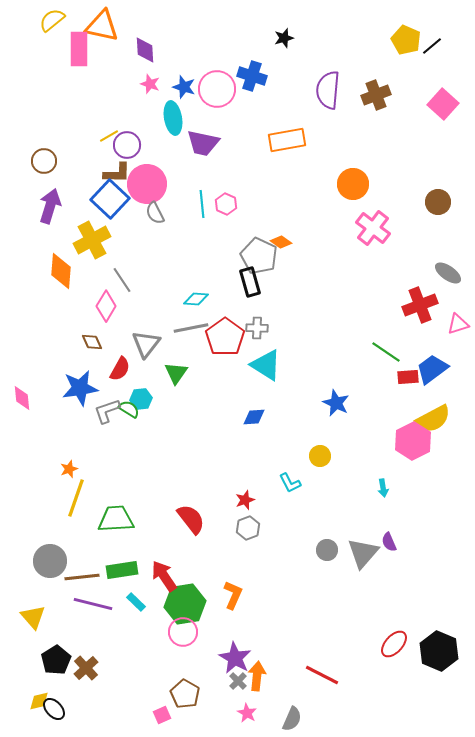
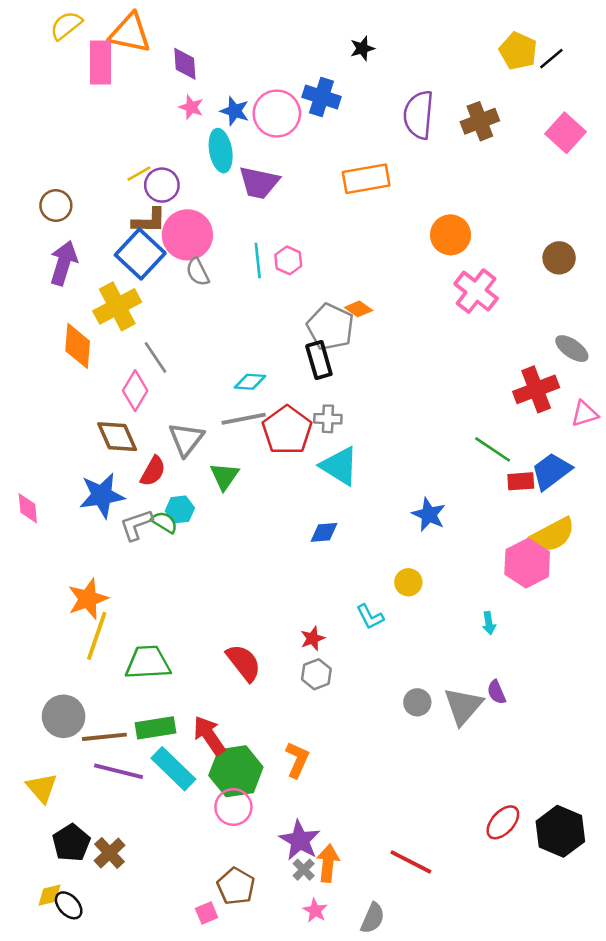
brown diamond: (92, 342) -> (117, 437), size x1.6
orange star: (69, 469) -> (88, 599), size x1.8
cyan rectangle: (136, 602) -> (173, 769), size x1.8

